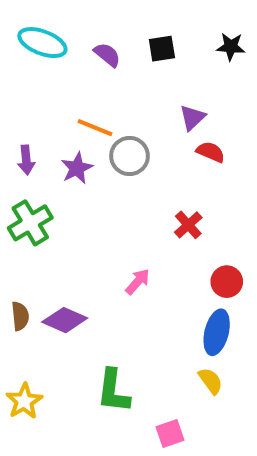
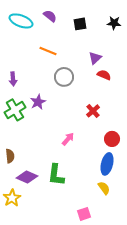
purple semicircle: (107, 55) -> (50, 16), moved
orange line: (95, 128) -> (48, 51), moved
purple star: (77, 168) -> (38, 102), moved
purple diamond: (65, 320) -> (27, 177), moved
green L-shape: (113, 391) -> (56, 175), moved

